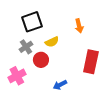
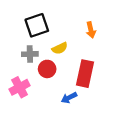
gray cross: (26, 47) -> (30, 54), turned 32
red rectangle: (91, 62) -> (85, 74), moved

